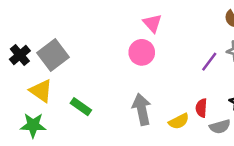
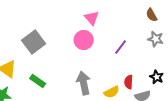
gray square: (53, 55) -> (34, 42), moved
purple line: (209, 62) -> (121, 47), moved

